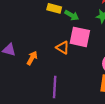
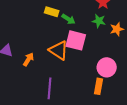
orange triangle: (63, 48) -> (59, 50), size x1.5

